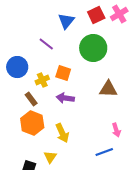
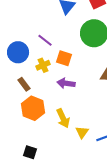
purple line: (46, 44) -> (45, 40), moved
brown rectangle: (31, 99) -> (24, 84), moved
yellow triangle: (50, 157) -> (82, 132), moved

